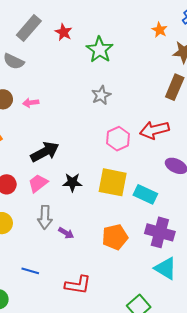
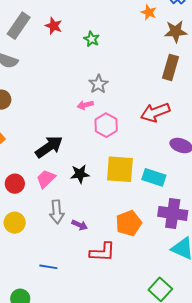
green star: (100, 50) -> (92, 39), size x0.6
pink arrow: (31, 103) -> (85, 105), moved
pink hexagon: (118, 139) -> (106, 125), moved
red L-shape: (78, 285) -> (102, 252), moved

